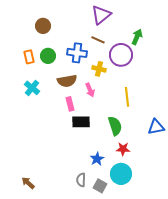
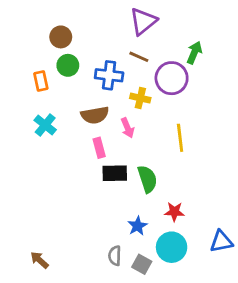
green circle: (48, 56) -> (68, 65), moved
green semicircle: (115, 126) -> (147, 179), moved
blue triangle: (156, 127) -> (221, 241), moved

